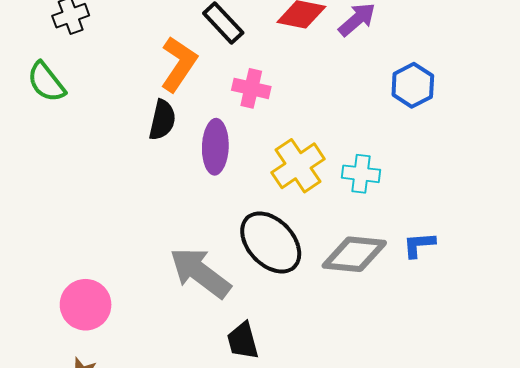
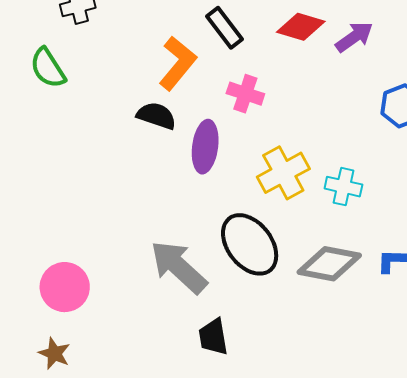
black semicircle: (162, 120) -> (156, 116), turned -90

